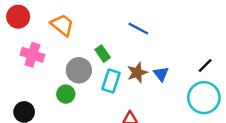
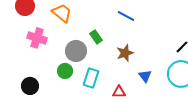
blue triangle: (161, 74) -> (145, 76), moved
cyan rectangle: (111, 81) -> (91, 78), moved

